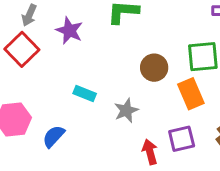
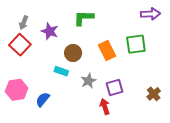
brown circle: (154, 68) -> (73, 53), moved
orange rectangle: (191, 94) -> (107, 51), moved
purple square: (182, 139) -> (115, 87), moved

